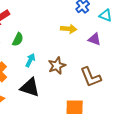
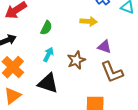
green semicircle: (18, 39) -> (46, 28), moved
purple triangle: (94, 39) -> (104, 47), moved

